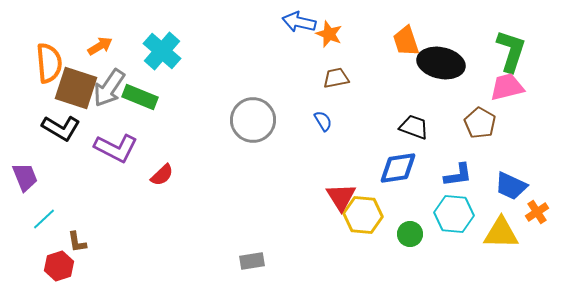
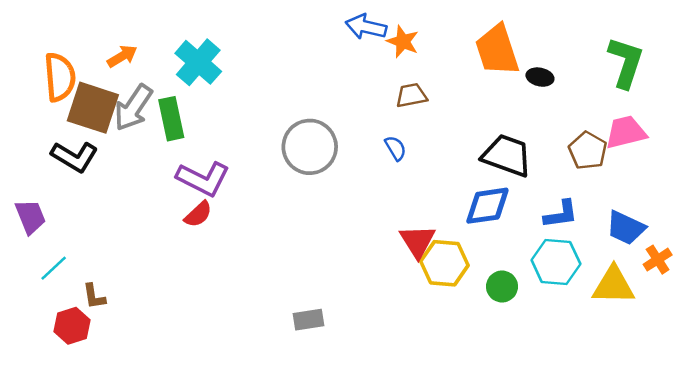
orange trapezoid: (406, 41) -> (497, 50), size x1.4
black ellipse: (441, 63) -> (540, 77), size x0.5
pink trapezoid: (507, 87) -> (626, 132), moved
green rectangle: (140, 97) -> (171, 119), turned 56
black trapezoid: (414, 127) -> (507, 155), size x1.4
purple L-shape: (116, 148) -> (203, 179), moved

